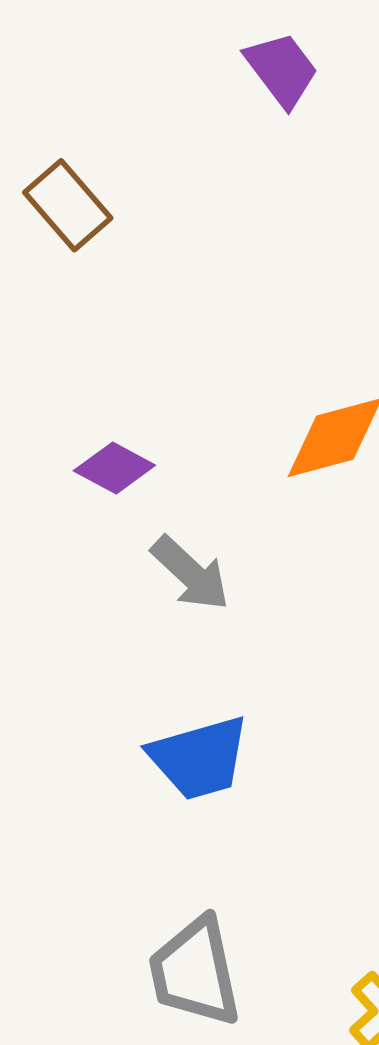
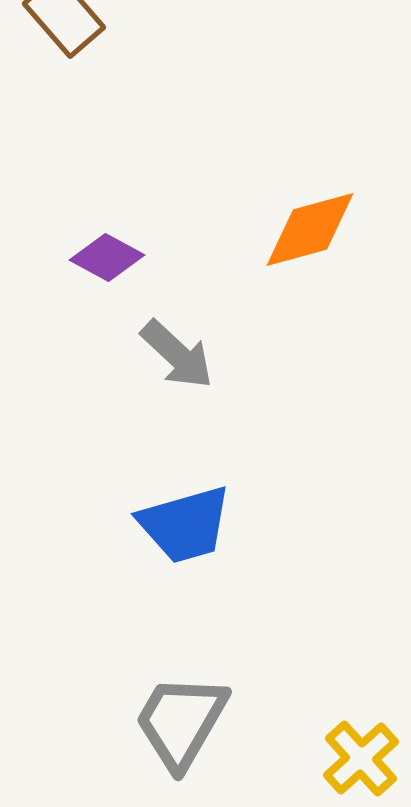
gray trapezoid: (195, 972) -> (181, 722), turned 42

